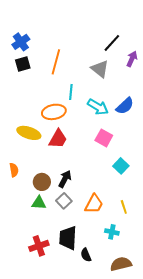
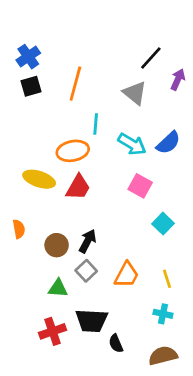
green triangle: (39, 203) -> (58, 288), moved
cyan cross: (112, 232) -> (163, 314), moved
black trapezoid: (68, 238) -> (92, 321), turned -90

